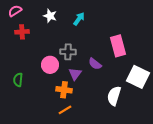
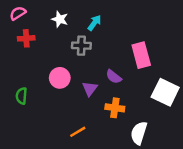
gray cross: (68, 52) -> (81, 46), moved
orange cross: (64, 90) -> (115, 108), moved
white semicircle: (114, 96) -> (139, 133), moved

